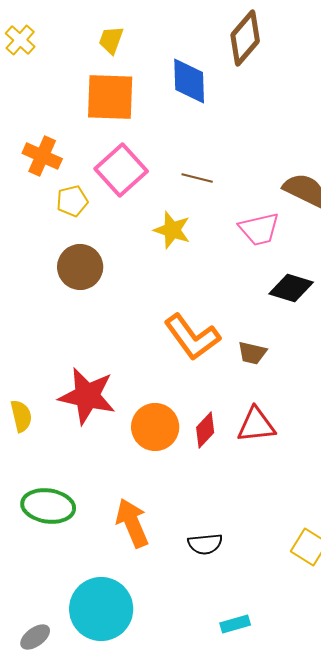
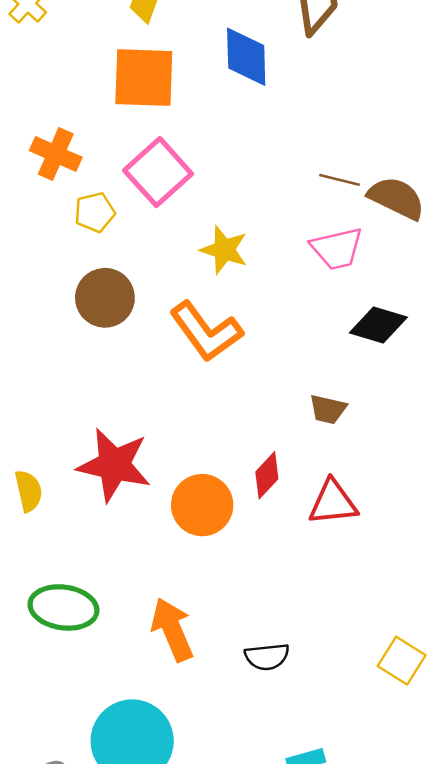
brown line: (197, 178) -> (339, 180), moved
orange L-shape: (192, 337) -> (206, 331), moved
red diamond: (205, 430) -> (267, 475), moved

